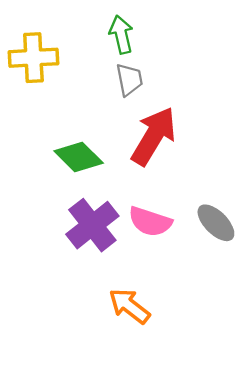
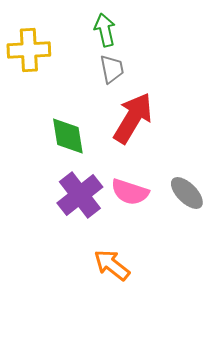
green diamond: (79, 157) -> (68, 136), turned 36

